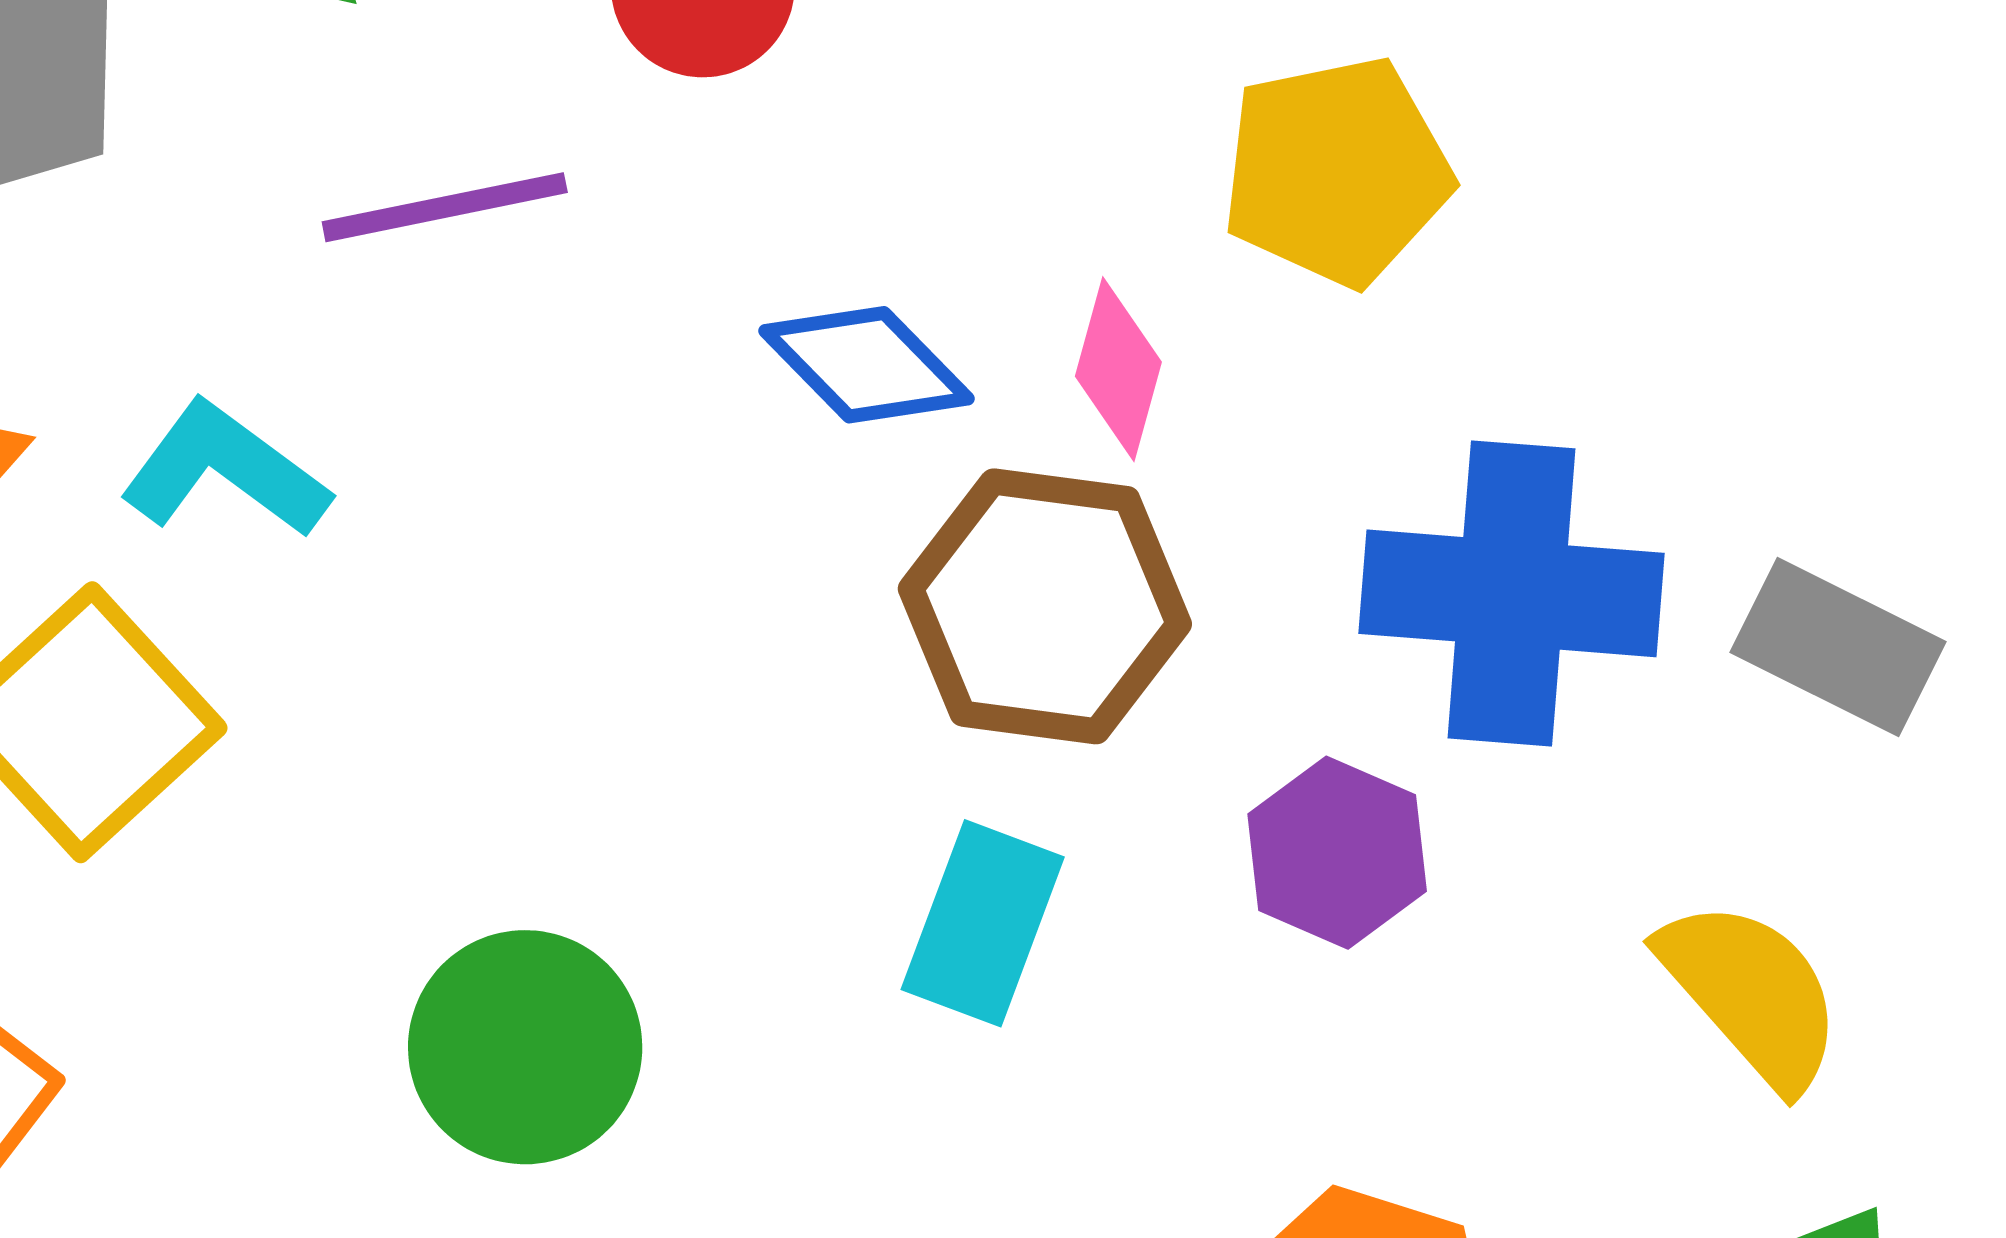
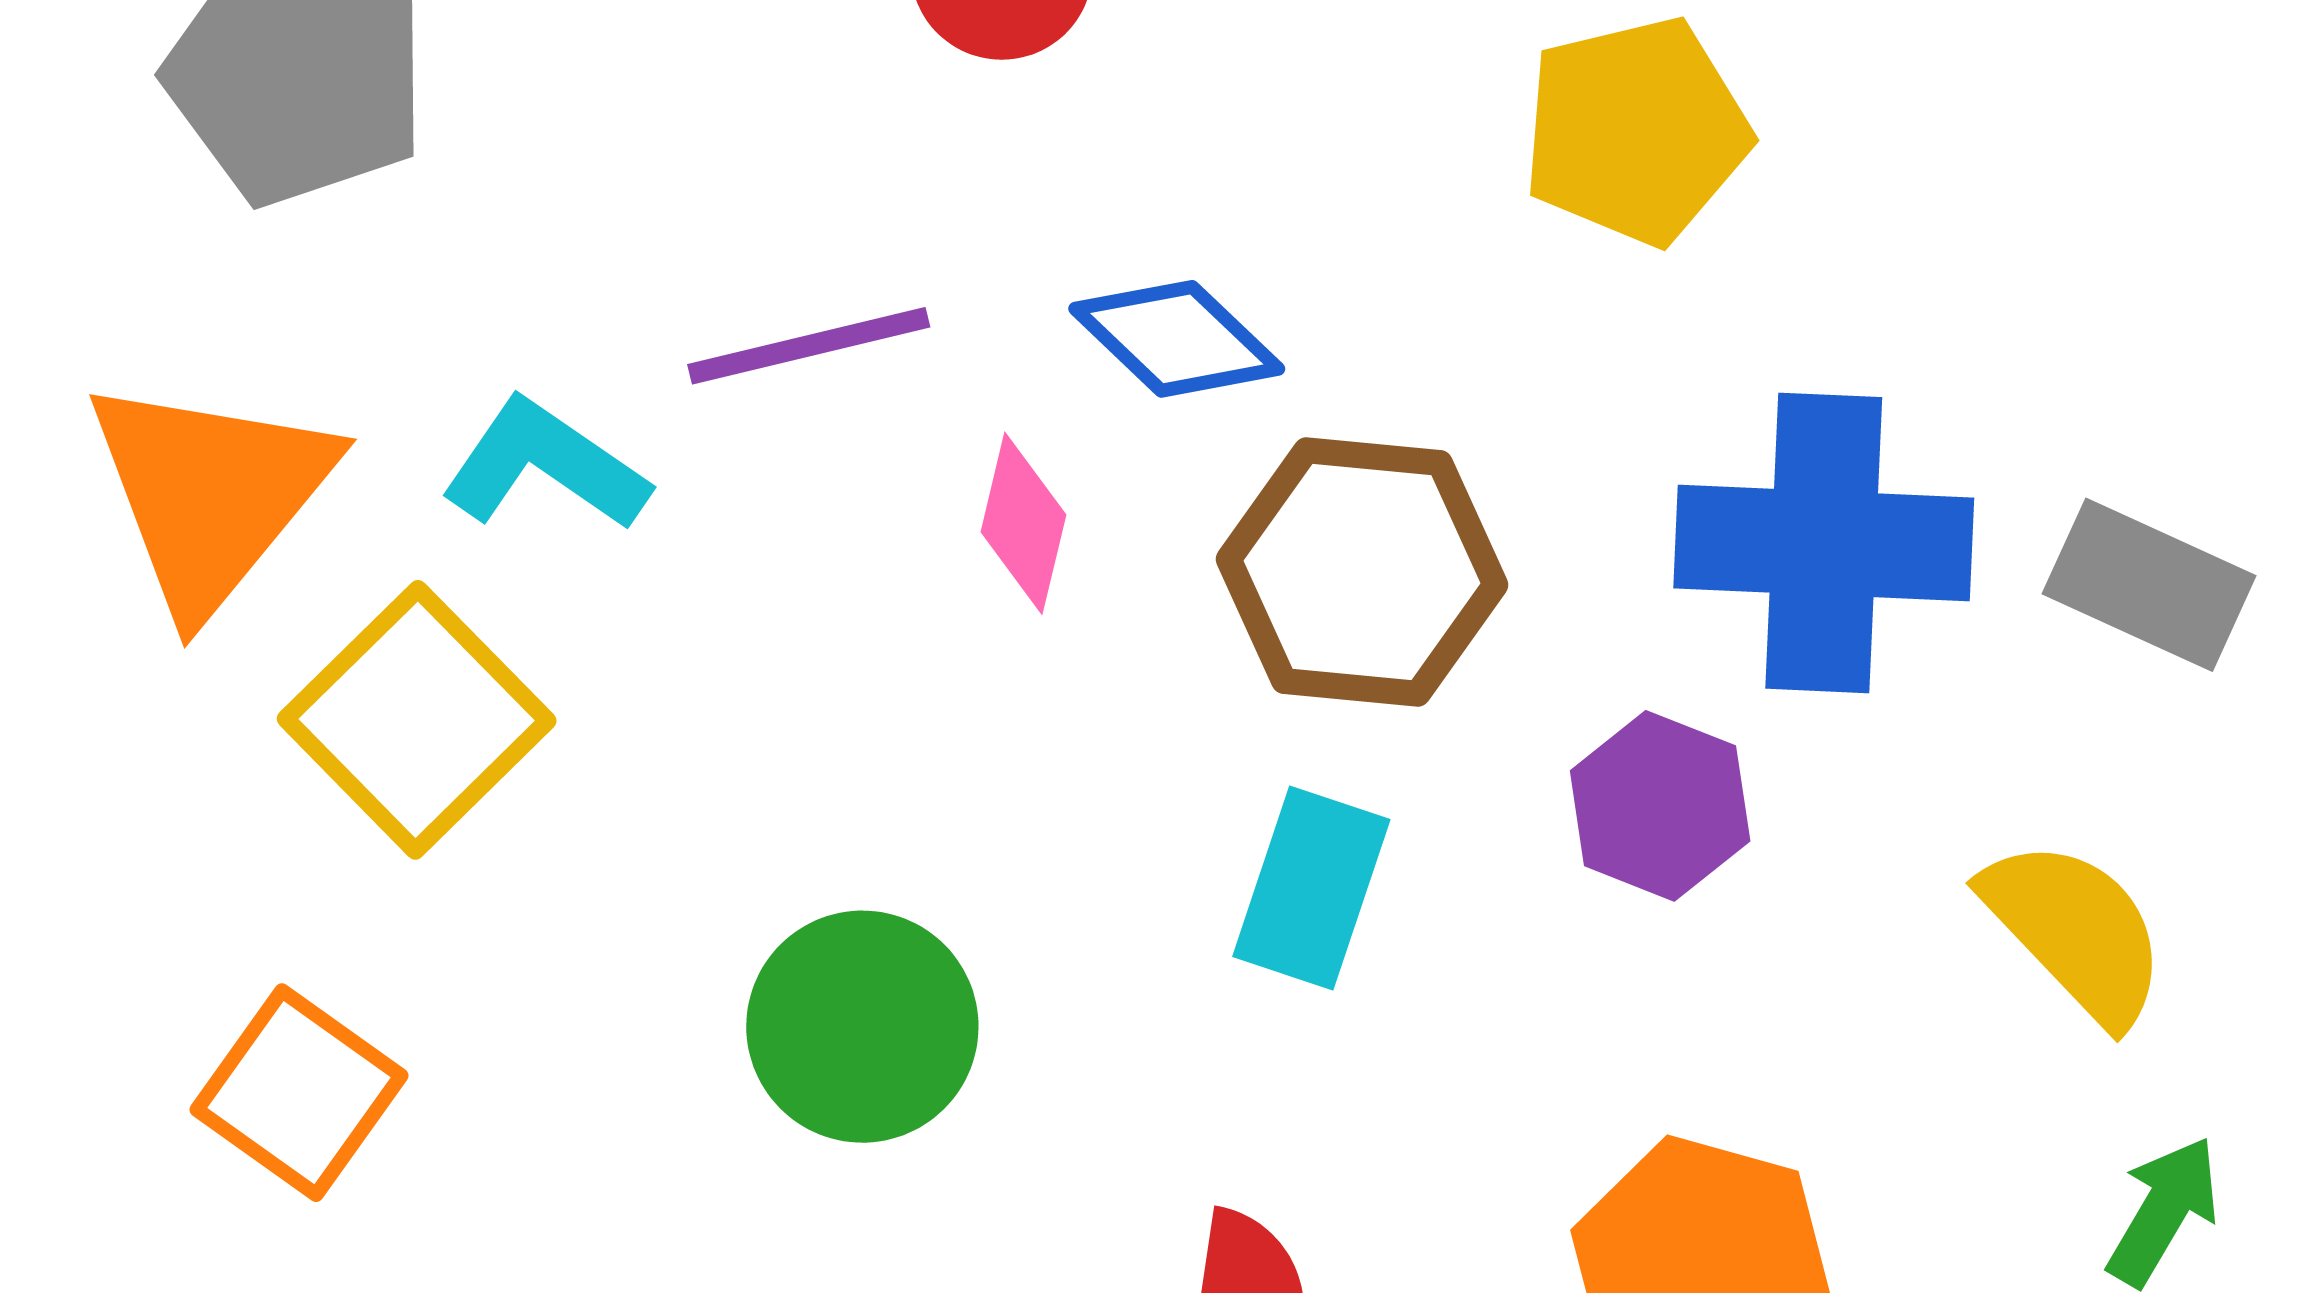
purple line: (445, 207) -> (809, 346), moved
pink diamond: (1118, 369) -> (1023, 523), moved

